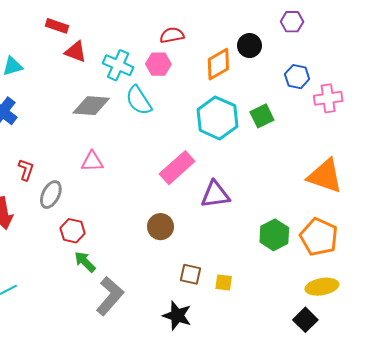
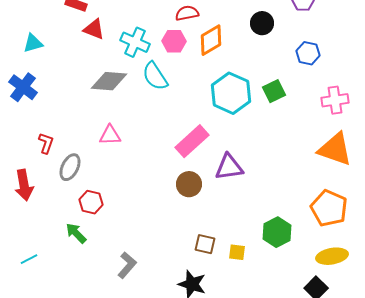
orange diamond: (218, 64) -> (211, 40), moved
pink cross: (328, 98) -> (335, 100), moved
brown circle: (160, 227) -> (189, 184), moved
green hexagon: (274, 235) -> (277, 232), moved
green arrow: (85, 262) -> (76, 233), moved
gray L-shape: (110, 296) -> (127, 265), size x0.7

